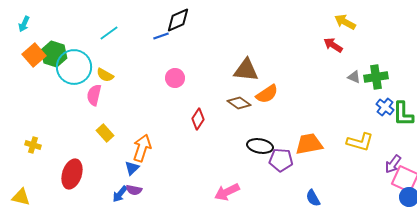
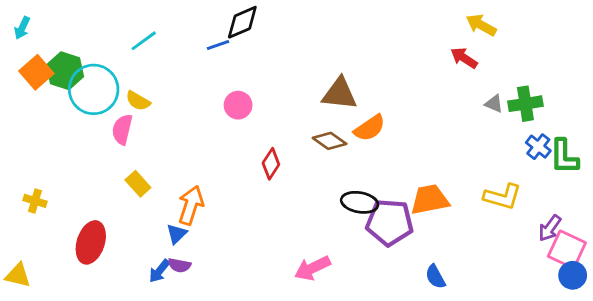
purple pentagon: (281, 160) -> (390, 222), size x1.4

